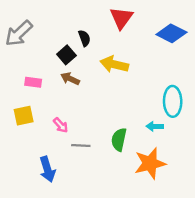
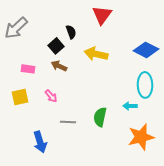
blue diamond: (171, 33) -> (146, 50), moved
pink arrow: (61, 125) -> (51, 96), moved
orange star: (150, 163) -> (141, 137), moved

